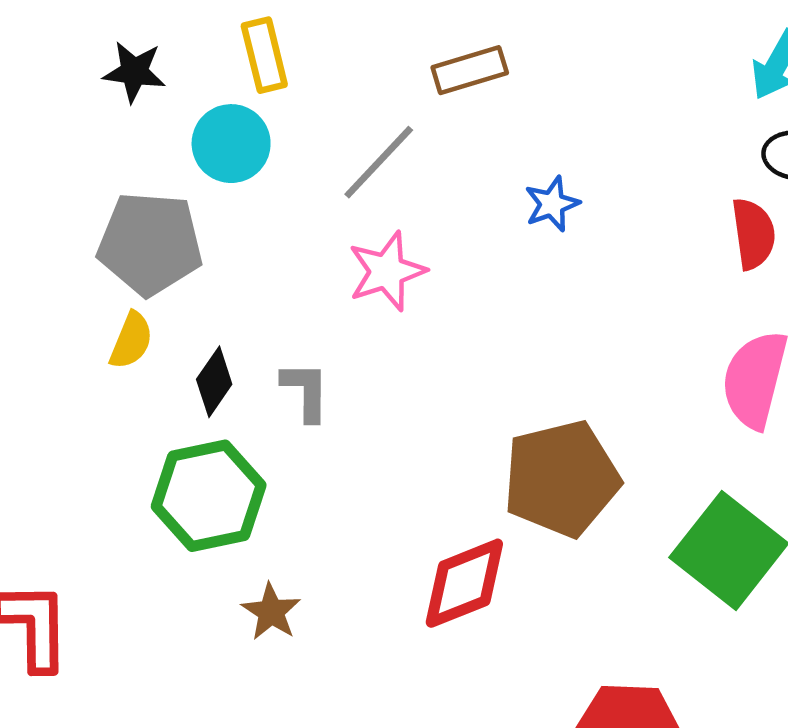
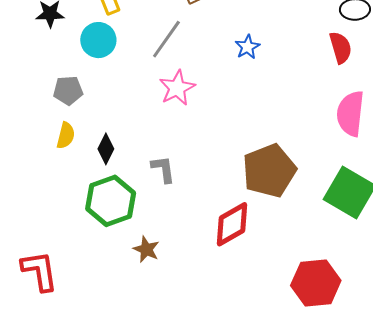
gray pentagon: (150, 244) -> (68, 90), size x0.6
gray L-shape: (306, 391) -> (163, 169), moved

